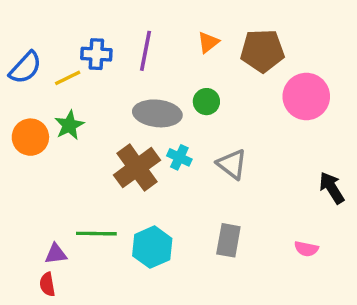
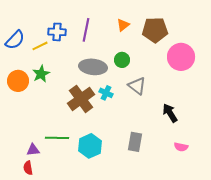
gray triangle: (232, 164) -> (137, 86), moved
black arrow: (332, 188) -> (170, 113), moved

